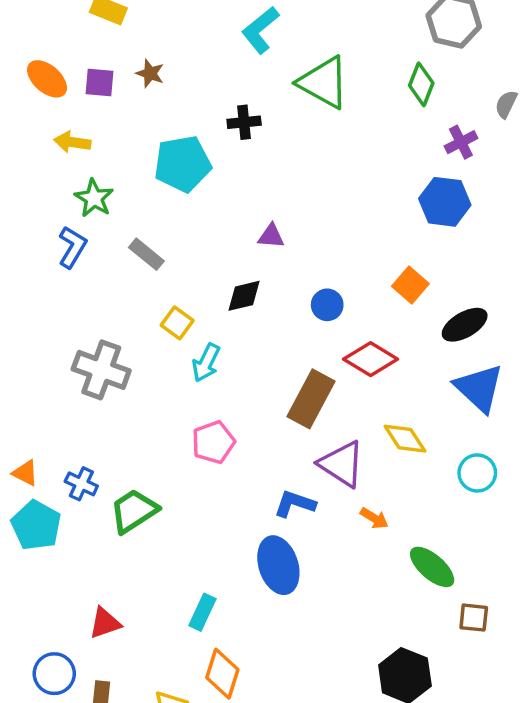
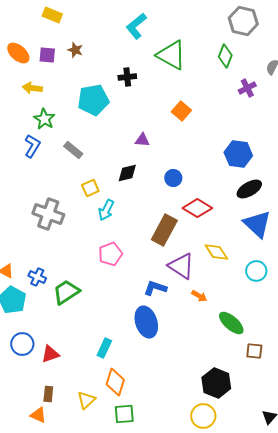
blue hexagon: (445, 202) -> (238, 154), moved
orange square: (410, 285) -> (181, 111), moved
yellow square: (177, 323) -> (90, 188), turned 30
blue circle: (54, 674) -> (22, 344), moved

